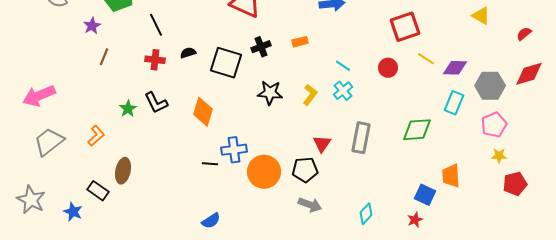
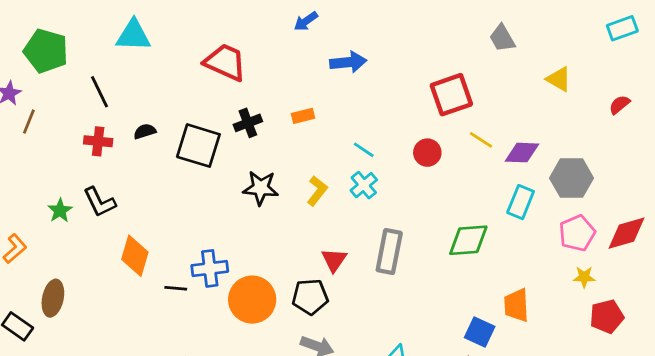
brown line: (104, 57) -> (29, 122), moved
red diamond: (529, 74) -> (627, 233), moved
orange diamond: (203, 112) -> (135, 256), moved

